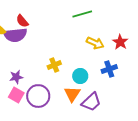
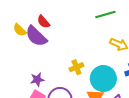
purple semicircle: (15, 35) -> (36, 36), turned 50
cyan circle: (80, 76) -> (103, 79), size x1.6

